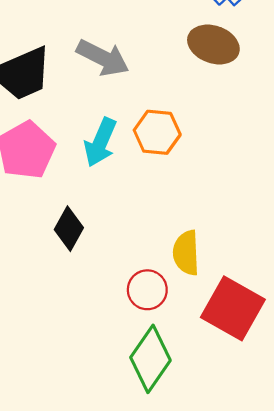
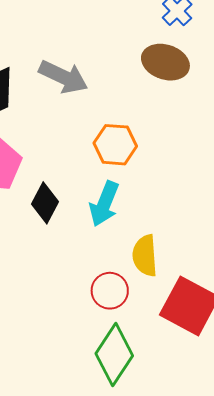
cyan arrow: (100, 142) -> (104, 204), moved
black diamond: (69, 229) -> (45, 203), moved

